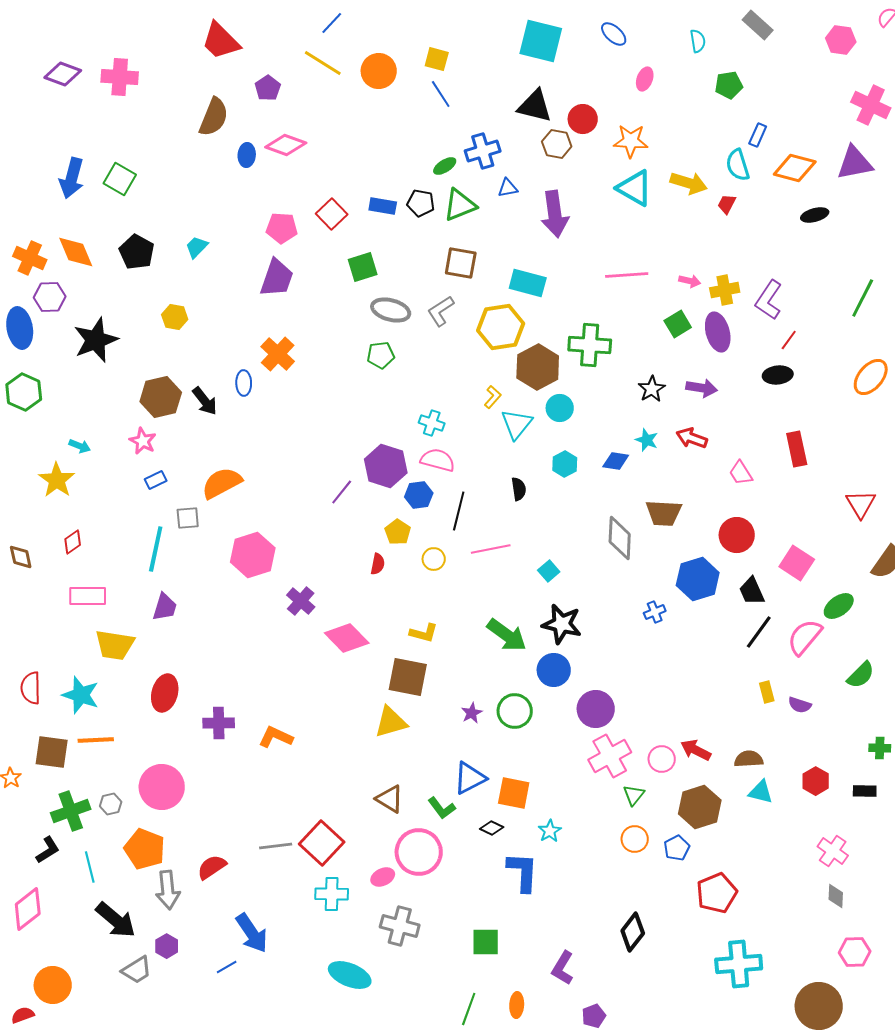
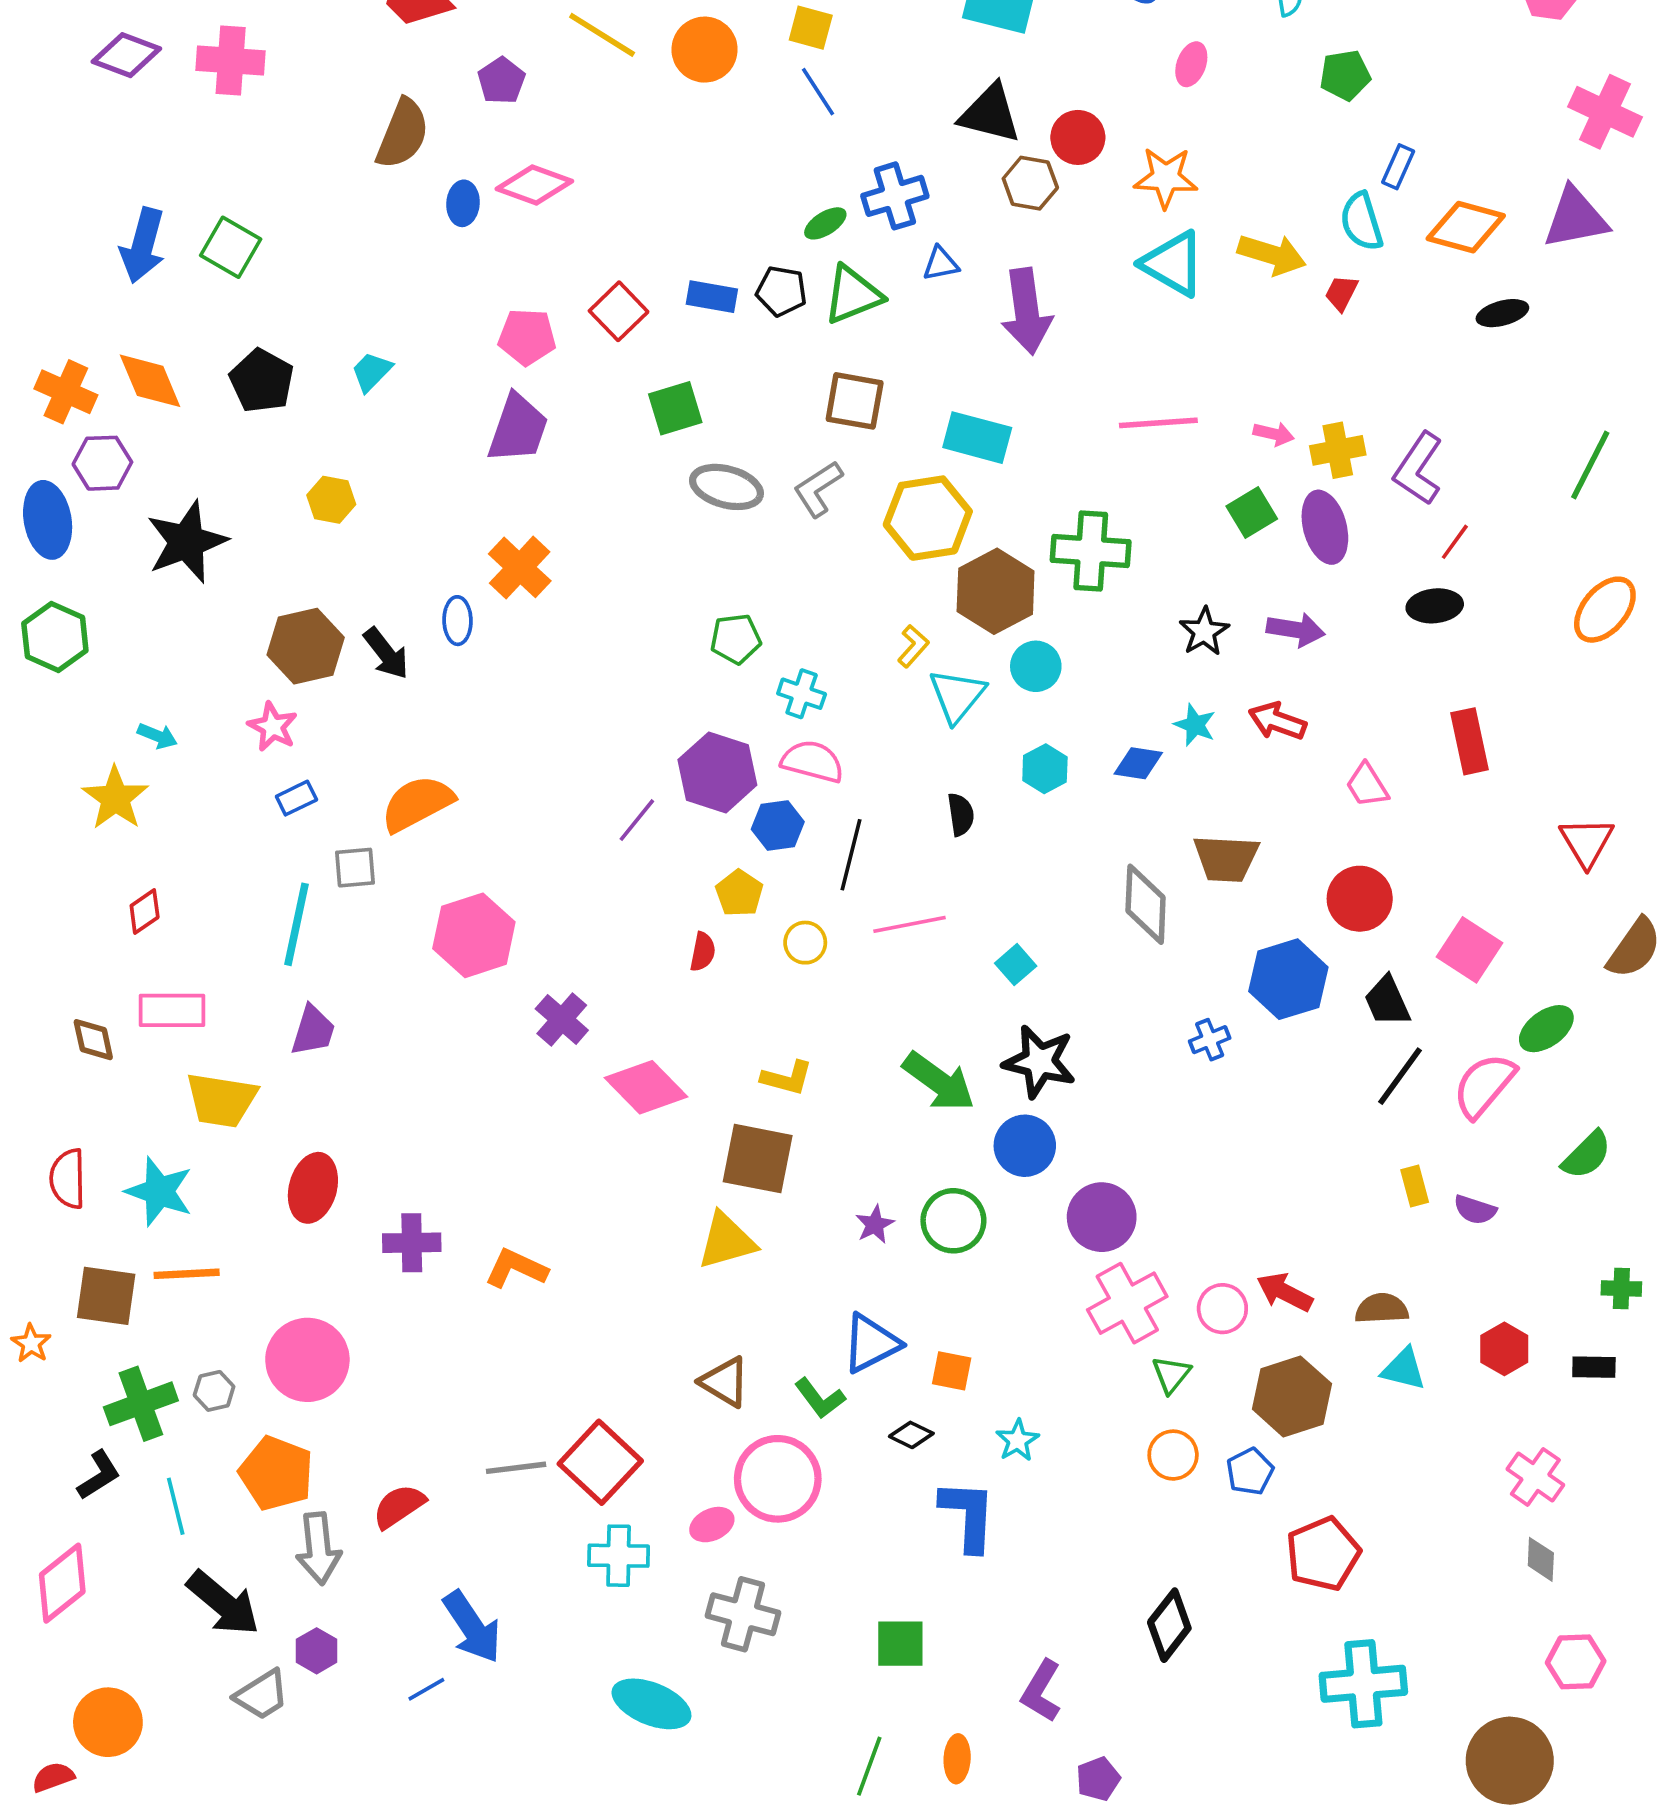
green pentagon: (381, 355) -> (736, 639), moved
brown diamond: (21, 557) -> (93, 1040), moved
orange square: (514, 793) -> (952, 1371), size x0.7

